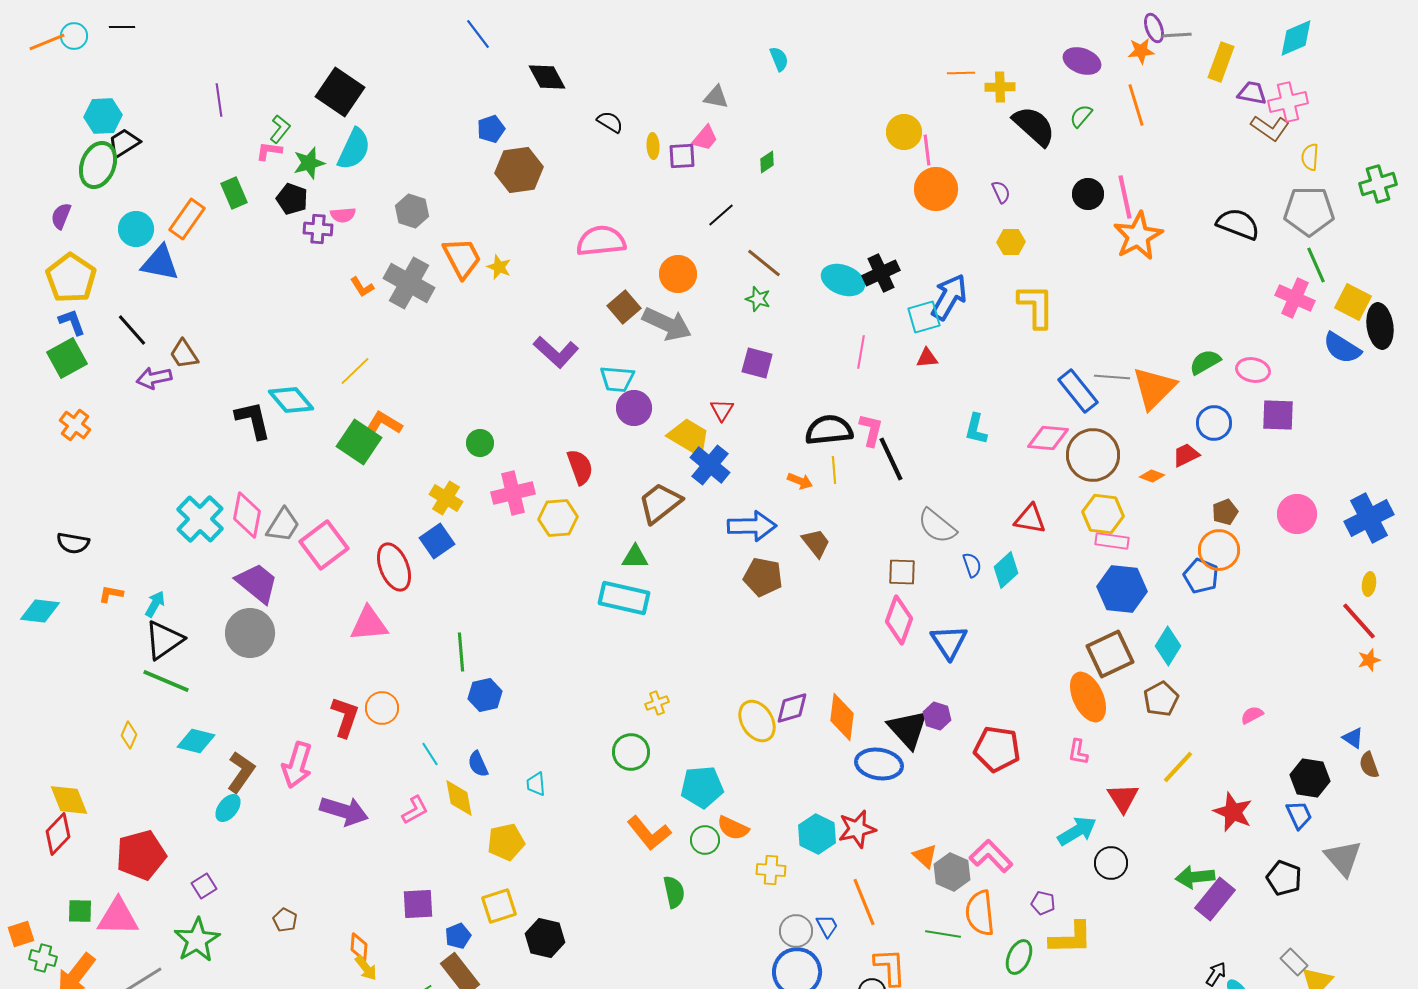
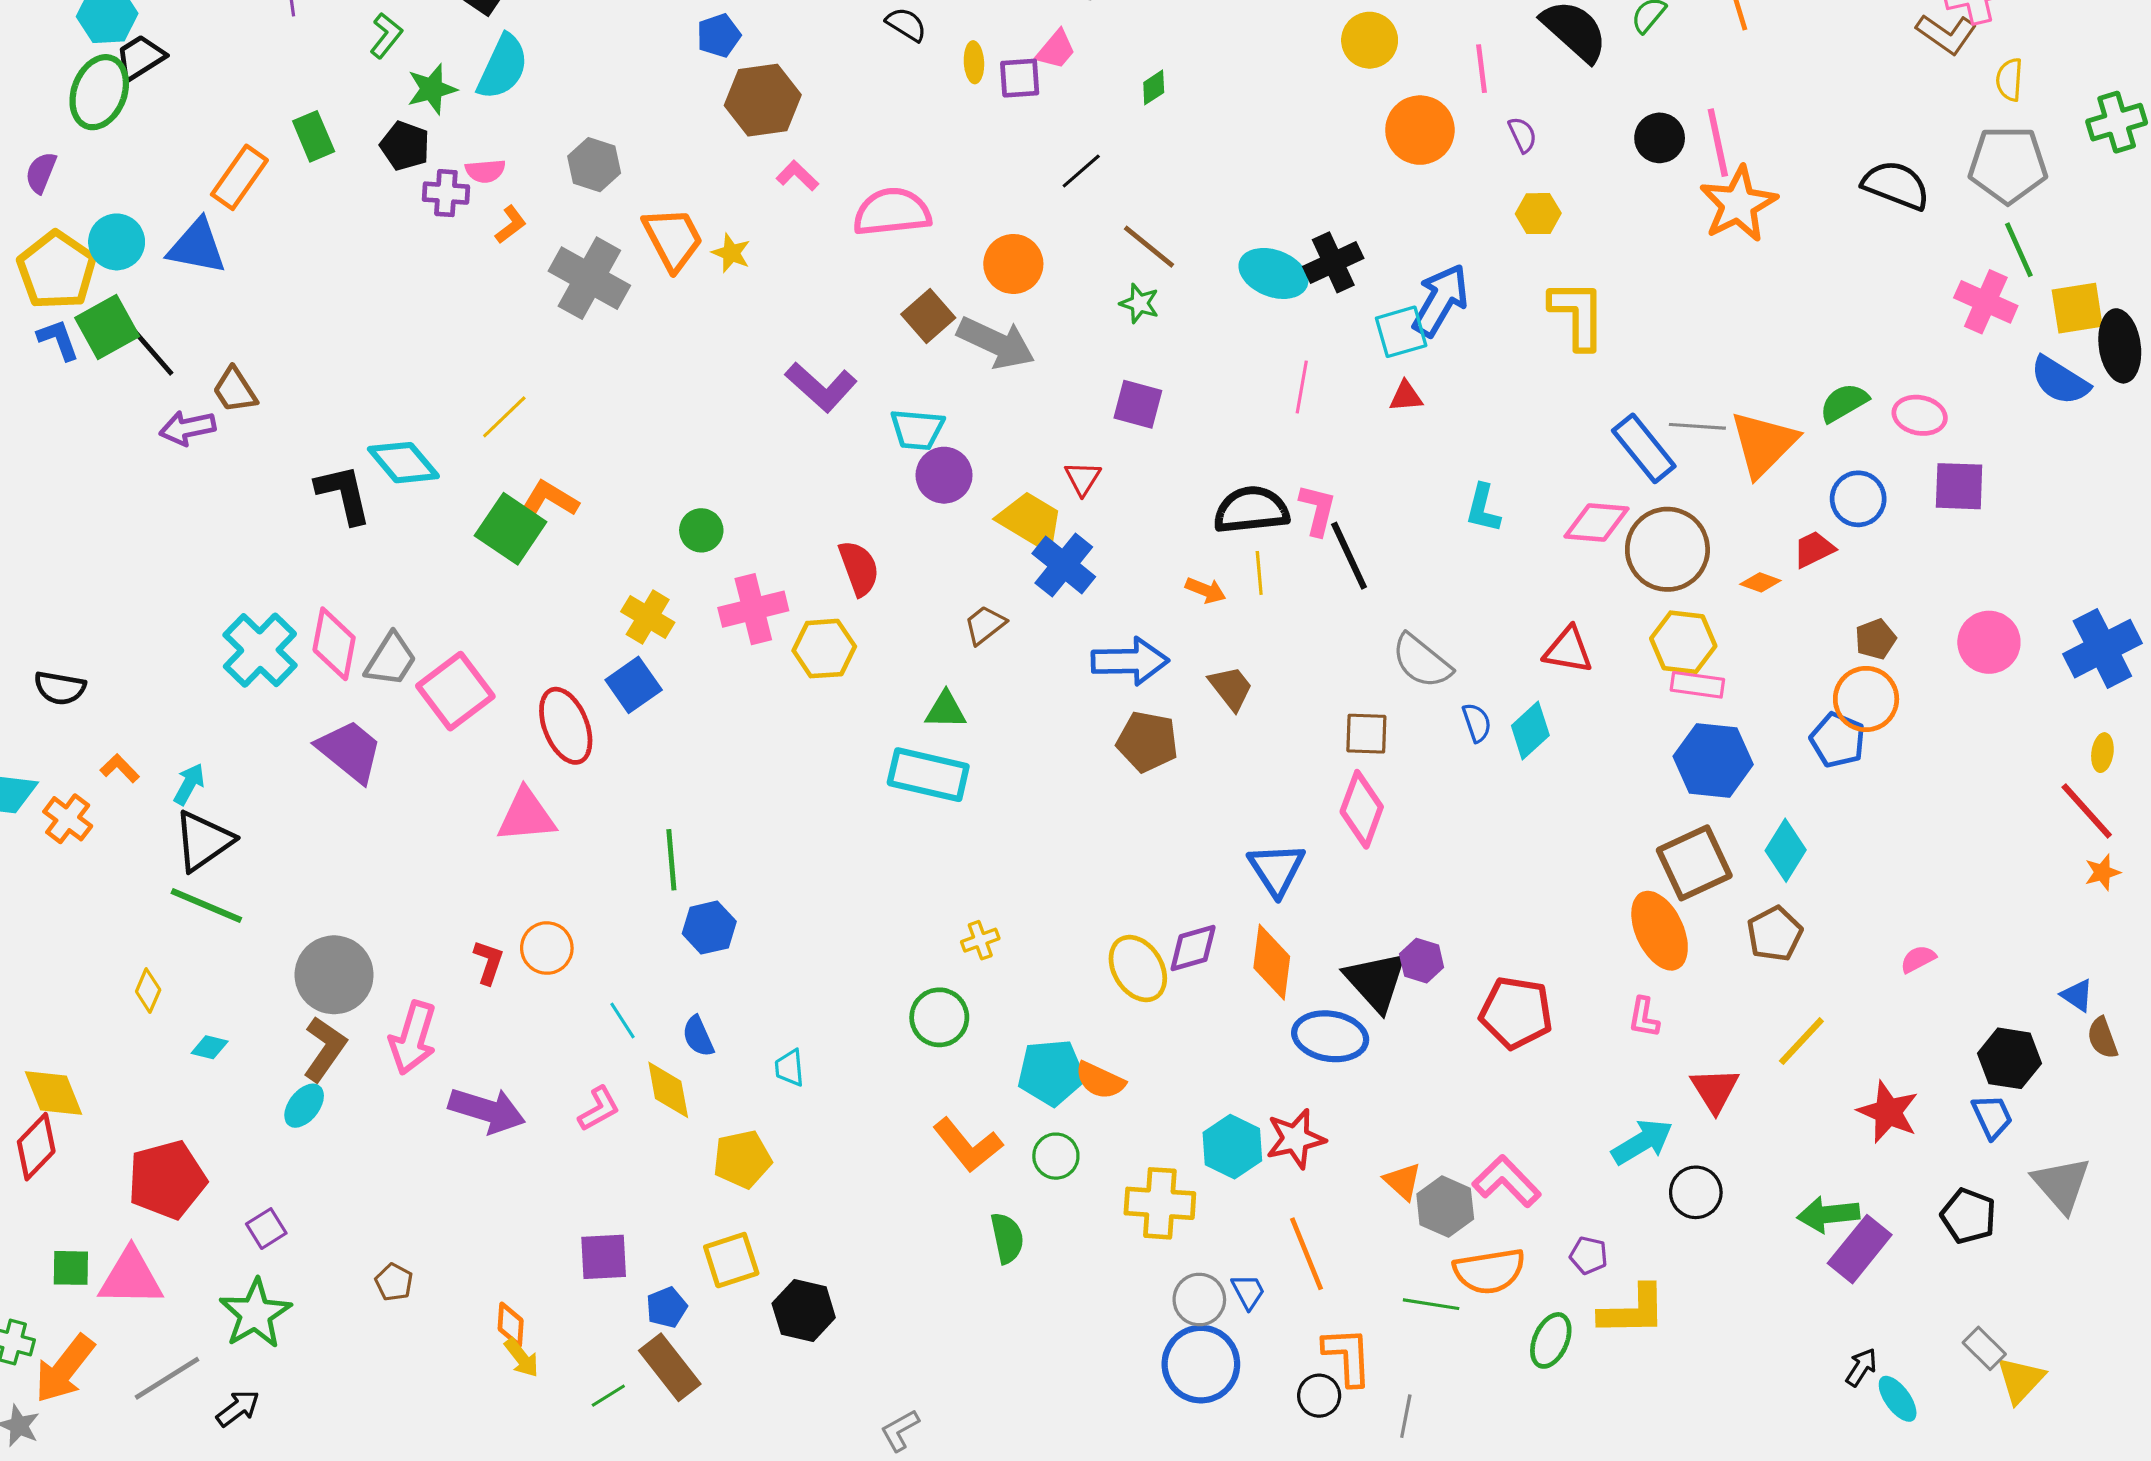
pink line: (927, 150) -> (1481, 69), moved
pink L-shape: (269, 151) -> (797, 176), moved, turned 36
cyan circle: (136, 229) -> (117, 242), moved
orange L-shape: (362, 287) -> (511, 225), moved, turned -95
yellow square: (1353, 302) -> (2077, 308), turned -36
green square: (67, 358) -> (107, 327), moved
orange cross: (75, 425) -> (68, 819), moved
brown trapezoid: (660, 503) -> (985, 625), size x0.6
orange L-shape: (111, 594) -> (120, 768), turned 35
gray circle: (250, 633) -> (334, 975), moved
blue triangle: (949, 642) -> (1277, 869), moved
red L-shape: (345, 717) -> (489, 962), size x0.7
cyan diamond: (196, 741) -> (210, 1047), moved, size x0.6
orange semicircle: (733, 828) -> (1100, 1080), moved
yellow cross: (771, 870) -> (1160, 1203), size x1.5
orange semicircle: (980, 913) -> (1489, 1271), turned -93

